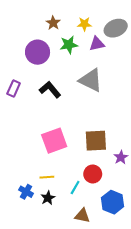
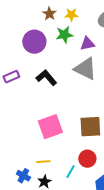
yellow star: (84, 24) -> (71, 15), moved
purple triangle: (97, 44) -> (87, 44), moved
purple rectangle: (14, 89) -> (11, 77), turned 42

